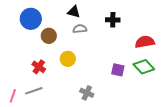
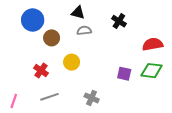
black cross: (113, 20) -> (119, 21), turned 32
green diamond: (144, 67) -> (152, 71), turned -40
gray line: (34, 91) -> (49, 97), moved

